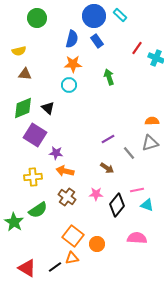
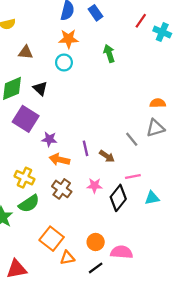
brown triangle: (25, 74) -> (26, 52), moved
purple line: (108, 139) -> (85, 148), moved, turned -72
yellow cross: (33, 177) -> (24, 178), moved, turned 30
pink line: (137, 190) -> (133, 177), moved
cyan triangle: (147, 205) -> (152, 198), turned -32
orange square: (73, 236) -> (52, 239), moved
pink semicircle: (137, 238) -> (122, 252), moved
black line: (55, 267) -> (96, 268), moved
red triangle: (27, 268) -> (17, 269), turned -42

